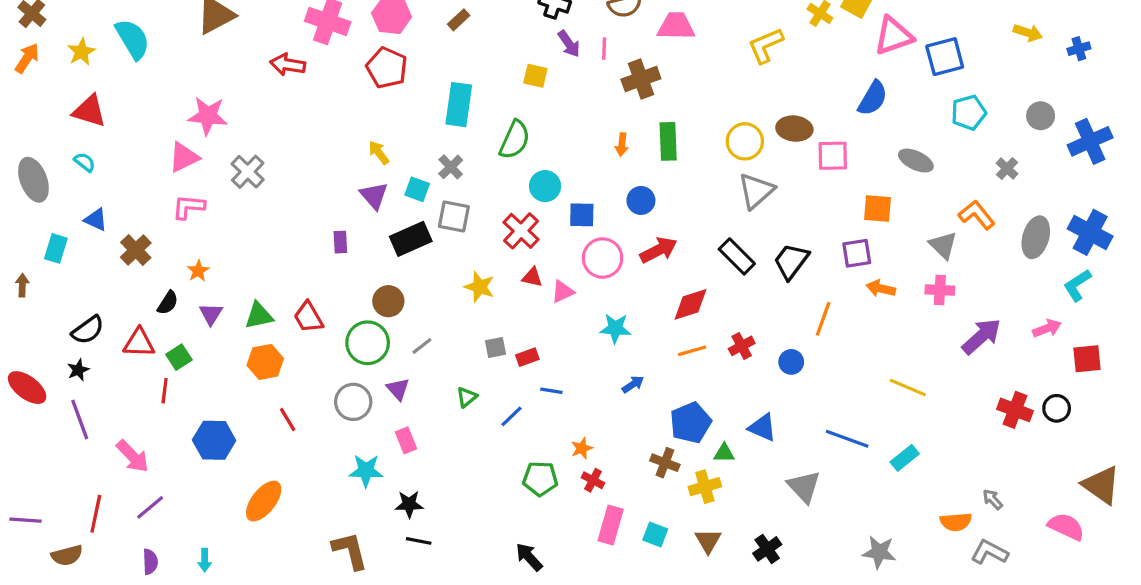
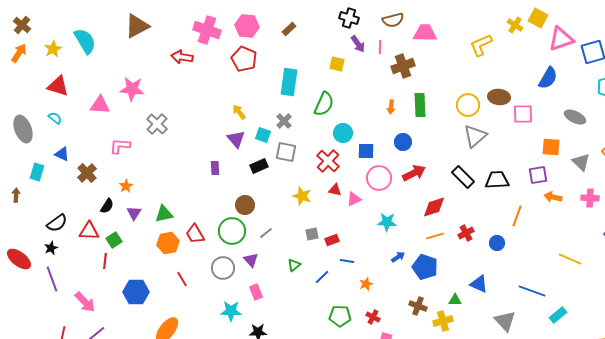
pink triangle: (184, 157) -> (100, 105), moved, turned 30
black rectangle: (411, 239) -> (259, 166), size x0.7
gray triangle: (943, 245) -> (581, 162), moved
black trapezoid: (791, 261) -> (497, 180), turned 50
red trapezoid: (308, 317) -> (195, 234), moved
blue pentagon: (690, 423) -> (425, 267), moved, turned -30
orange star: (582, 448) -> (366, 284), moved
cyan rectangle: (905, 458) -> (558, 315), moved

